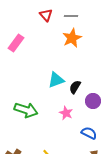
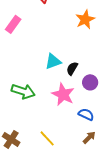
orange star: (72, 38) -> (85, 19), moved
pink star: (66, 113) -> (63, 94), size x1.6

